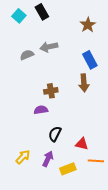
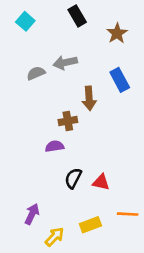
black rectangle: (42, 12) -> (77, 16), moved
brown arrow: (84, 83) -> (89, 98), moved
red triangle: (82, 144) -> (101, 182), moved
yellow arrow: (23, 157) -> (55, 237), moved
purple arrow: (48, 159) -> (32, 214), moved

